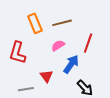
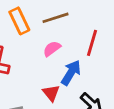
red triangle: (46, 76) -> (51, 93), moved

